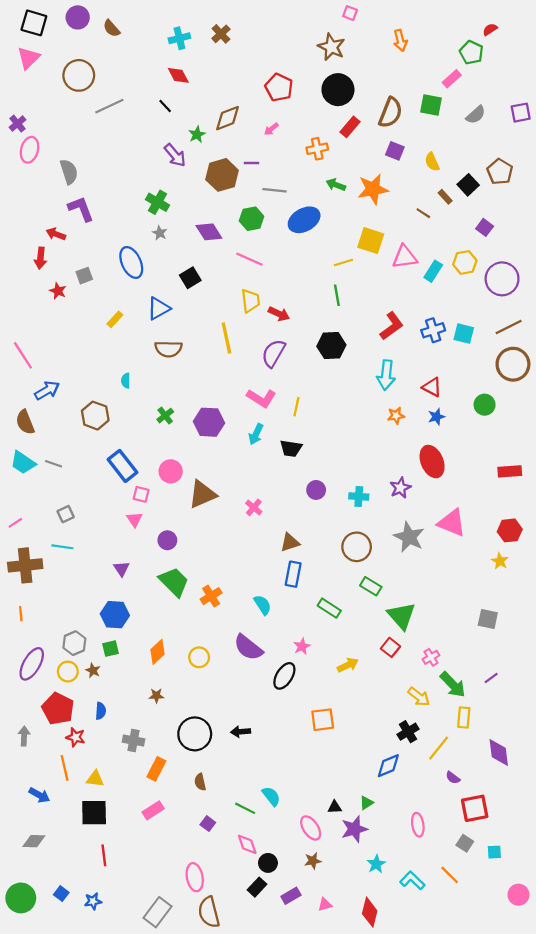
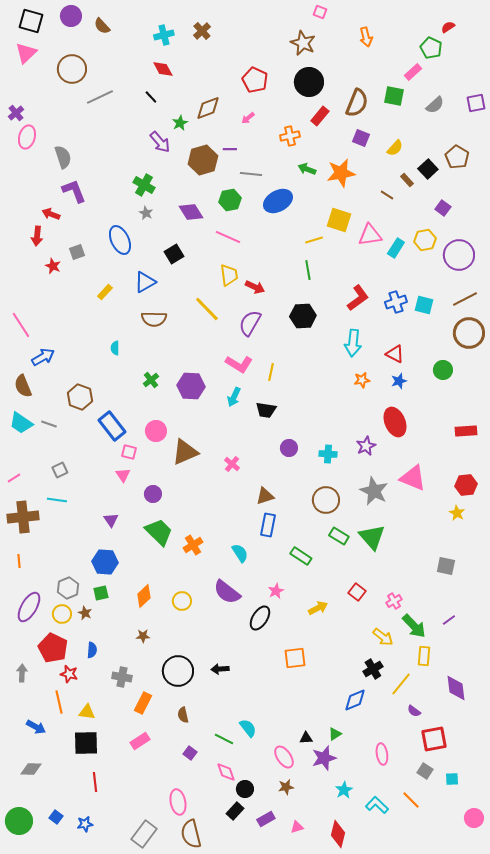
yellow semicircle: (432, 162) -> (395, 148), turned -114
yellow line: (226, 338) -> (207, 309), turned -32
brown hexagon: (95, 416) -> (80, 397), moved
green triangle: (401, 616) -> (372, 537), moved

